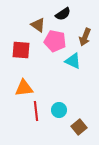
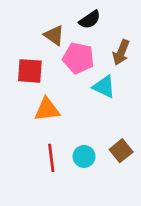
orange triangle: (24, 88) -> (47, 109), moved
brown square: (79, 127) -> (121, 151), moved

